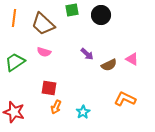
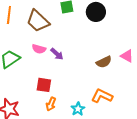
purple arrow: (87, 54) -> (57, 54), moved
orange L-shape: (125, 99) -> (102, 96), moved

